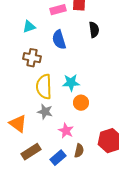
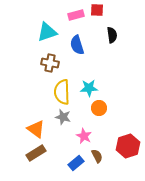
cyan triangle: (29, 27) -> (47, 32), size x1.5
brown semicircle: (79, 151) -> (97, 156), turned -40
brown rectangle: (31, 152) -> (36, 153), moved

